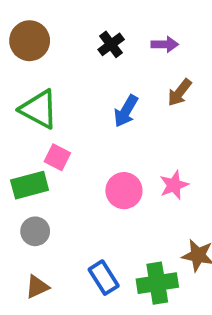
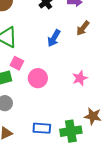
pink circle: (124, 191) -> (38, 78), moved
blue rectangle: (104, 278) -> (42, 128), turned -54

